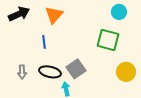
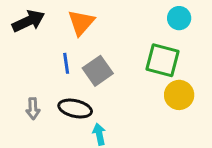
gray square: (76, 69) -> (98, 71), moved
yellow circle: (126, 72) -> (179, 95), moved

